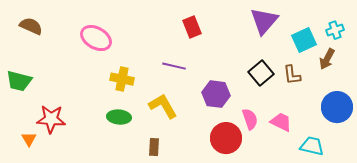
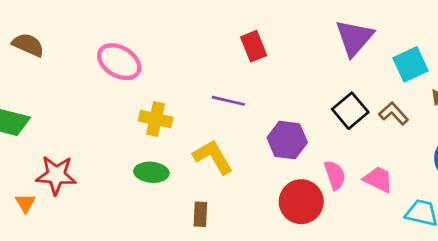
brown L-shape: (292, 75) -> (394, 113), turned 145

